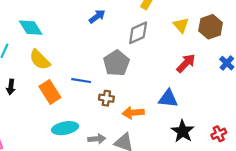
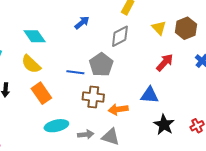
cyan diamond: (31, 28) -> (35, 36), moved
blue line: (81, 81) -> (75, 72), moved
brown cross: (106, 98) -> (93, 97), size x1.5

